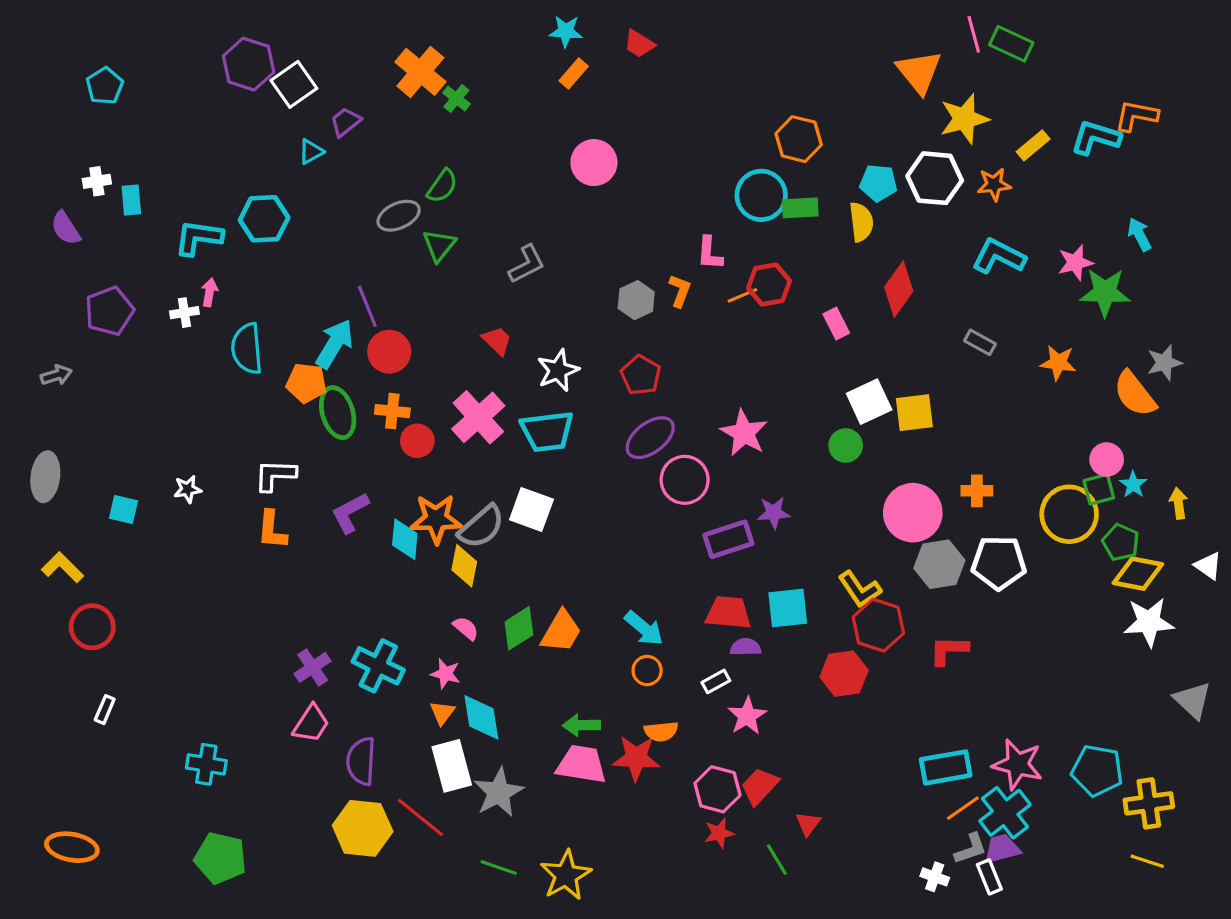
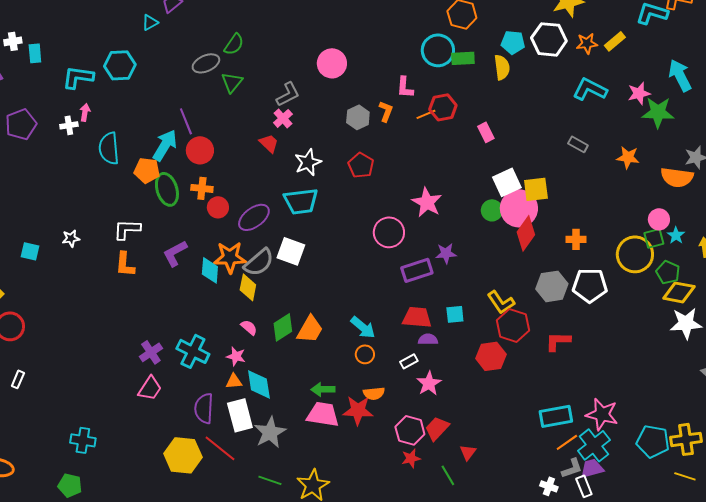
yellow rectangle: (1033, 145) -> (615, 41), moved
pink circle: (594, 163) -> (332, 63), moved
cyan arrow: (1139, 234) -> (680, 75), size x1.5
red diamond: (899, 289) -> (526, 233), moved
orange semicircle: (1135, 394) -> (677, 177), turned -44
pink cross: (478, 417) -> (283, 118), moved, size x0.6
purple ellipse: (650, 438) -> (254, 217), moved
pink circle: (913, 513) -> (519, 208), moved
cyan square: (788, 608) -> (455, 314), size x0.7
orange triangle: (442, 713) -> (234, 381), turned 48
purple semicircle: (361, 761) -> (204, 408), moved
cyan cross: (206, 764) -> (83, 440), moved
cyan pentagon: (1097, 771) -> (653, 441), moved
green pentagon: (220, 858) -> (70, 485), moved, size x0.7

